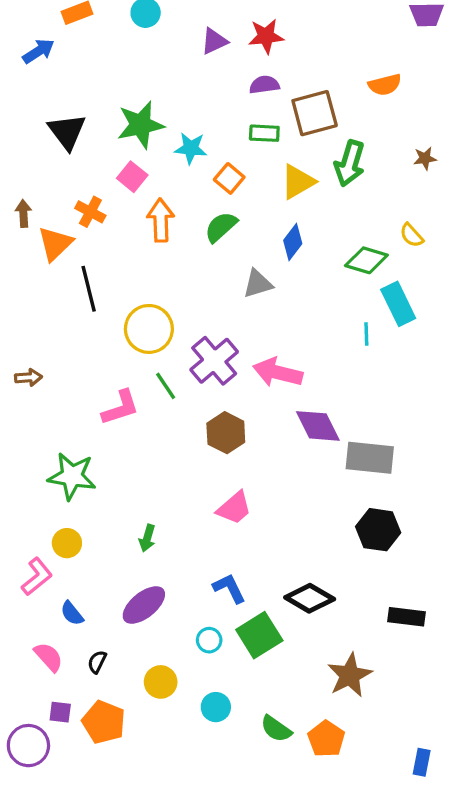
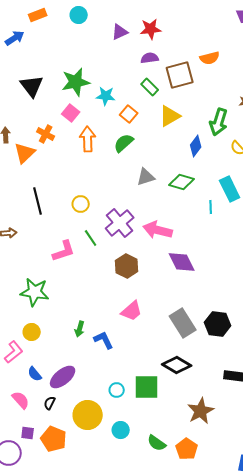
orange semicircle: (385, 85) -> (210, 58), moved
green rectangle: (264, 133) -> (150, 87), turned 42
green arrow: (350, 163) -> (219, 122), moved
blue diamond: (293, 242) -> (196, 146), moved
green diamond: (366, 260) -> (182, 182), moved
black line: (89, 289) -> (38, 201), moved
yellow circle: (149, 329) -> (81, 204), size x0.6
gray rectangle: (370, 458) -> (183, 323), moved, turned 52
blue L-shape: (229, 588) -> (104, 340), moved
purple ellipse: (144, 605) -> (63, 377), moved
green square: (259, 635) -> (147, 387), turned 32
yellow circle: (161, 682) -> (88, 415), size x1.5

